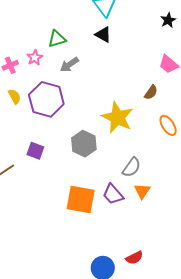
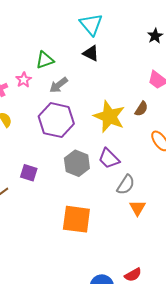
purple hexagon: (46, 99) -> (56, 120), moved
yellow star: (117, 117) -> (109, 117), moved
purple trapezoid: (113, 194) -> (109, 159), moved

